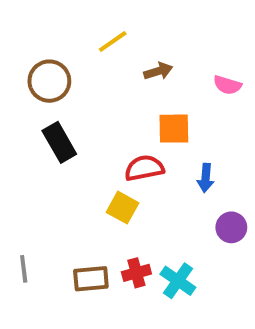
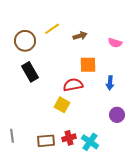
yellow line: (113, 42) -> (52, 29), moved
blue arrow: (206, 178) -> (110, 83), moved

